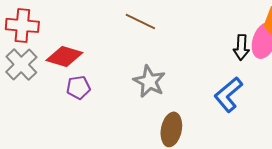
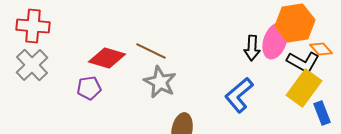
brown line: (140, 21) -> (151, 51), moved
red diamond: (64, 56) -> (107, 58), moved

